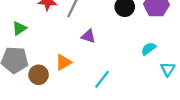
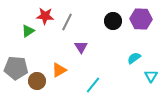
green triangle: (19, 28) -> (28, 31), moved
purple triangle: (88, 36) -> (81, 47), turned 40

